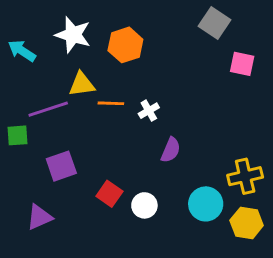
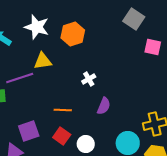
orange line: (111, 103) -> (63, 110), moved
purple square: (61, 166) -> (29, 131), moved

